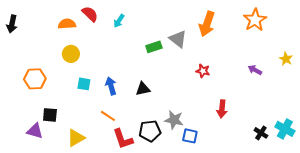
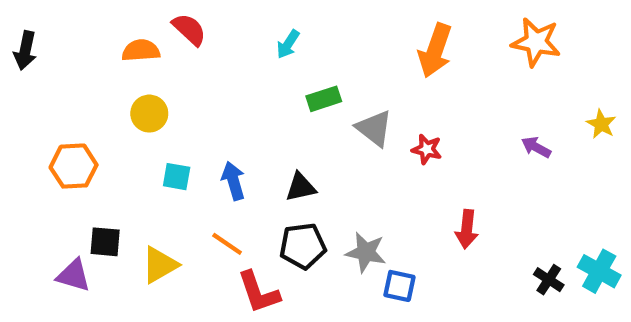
orange star: (255, 20) -> (536, 42), turned -30
cyan arrow: (119, 21) -> (288, 44), moved
gray triangle: (178, 39) -> (374, 128), moved
black pentagon: (150, 131) -> (303, 246), moved
yellow triangle: (76, 138) -> (160, 265), moved

